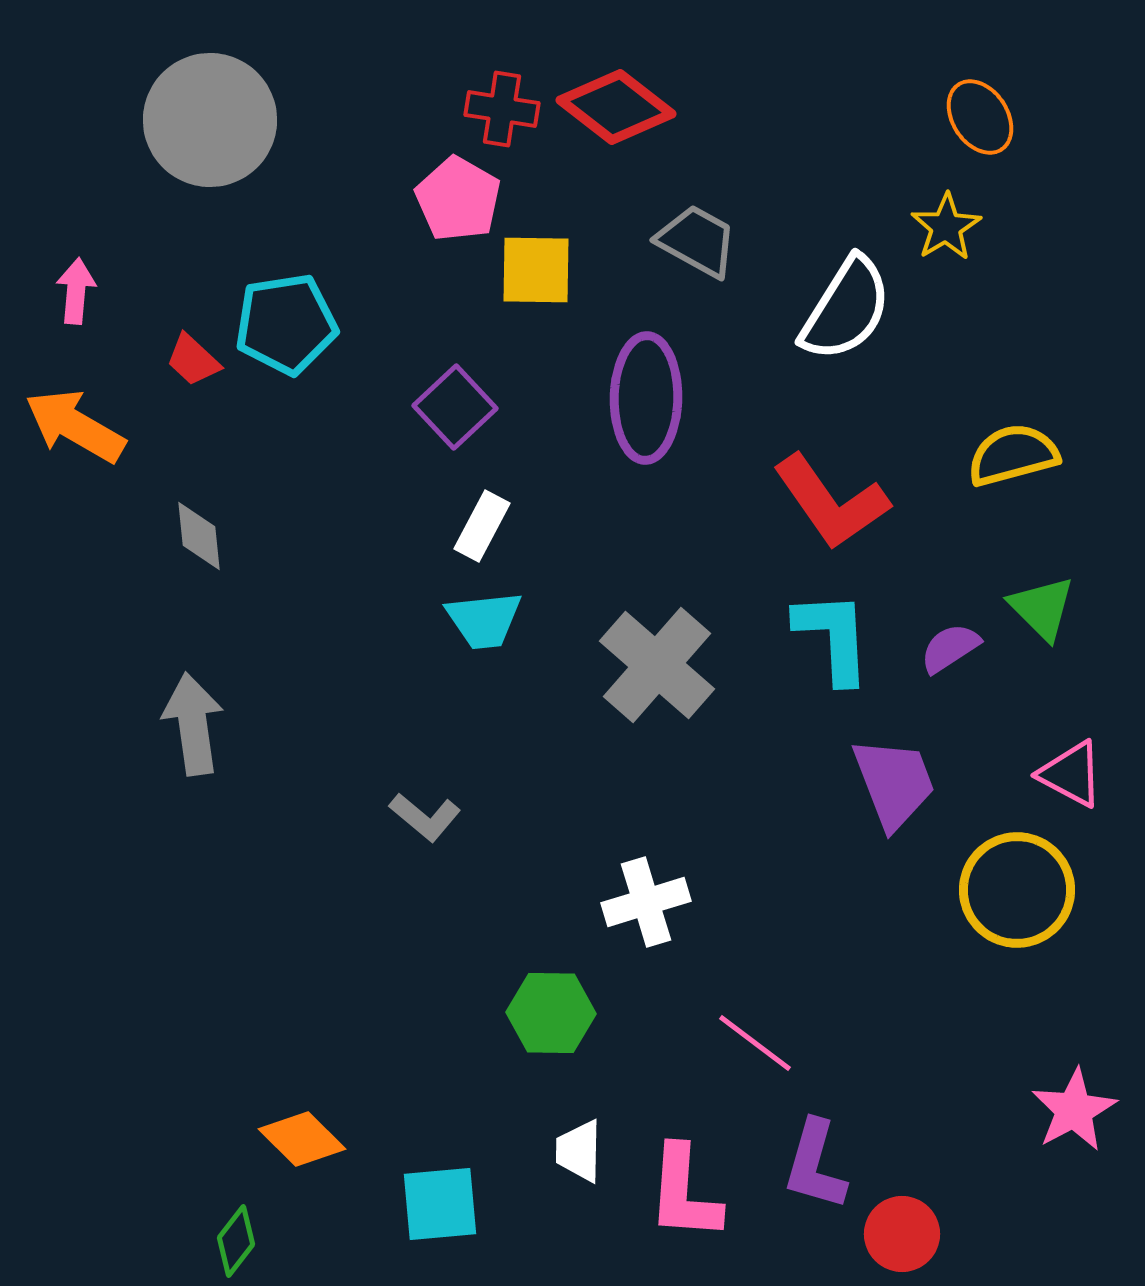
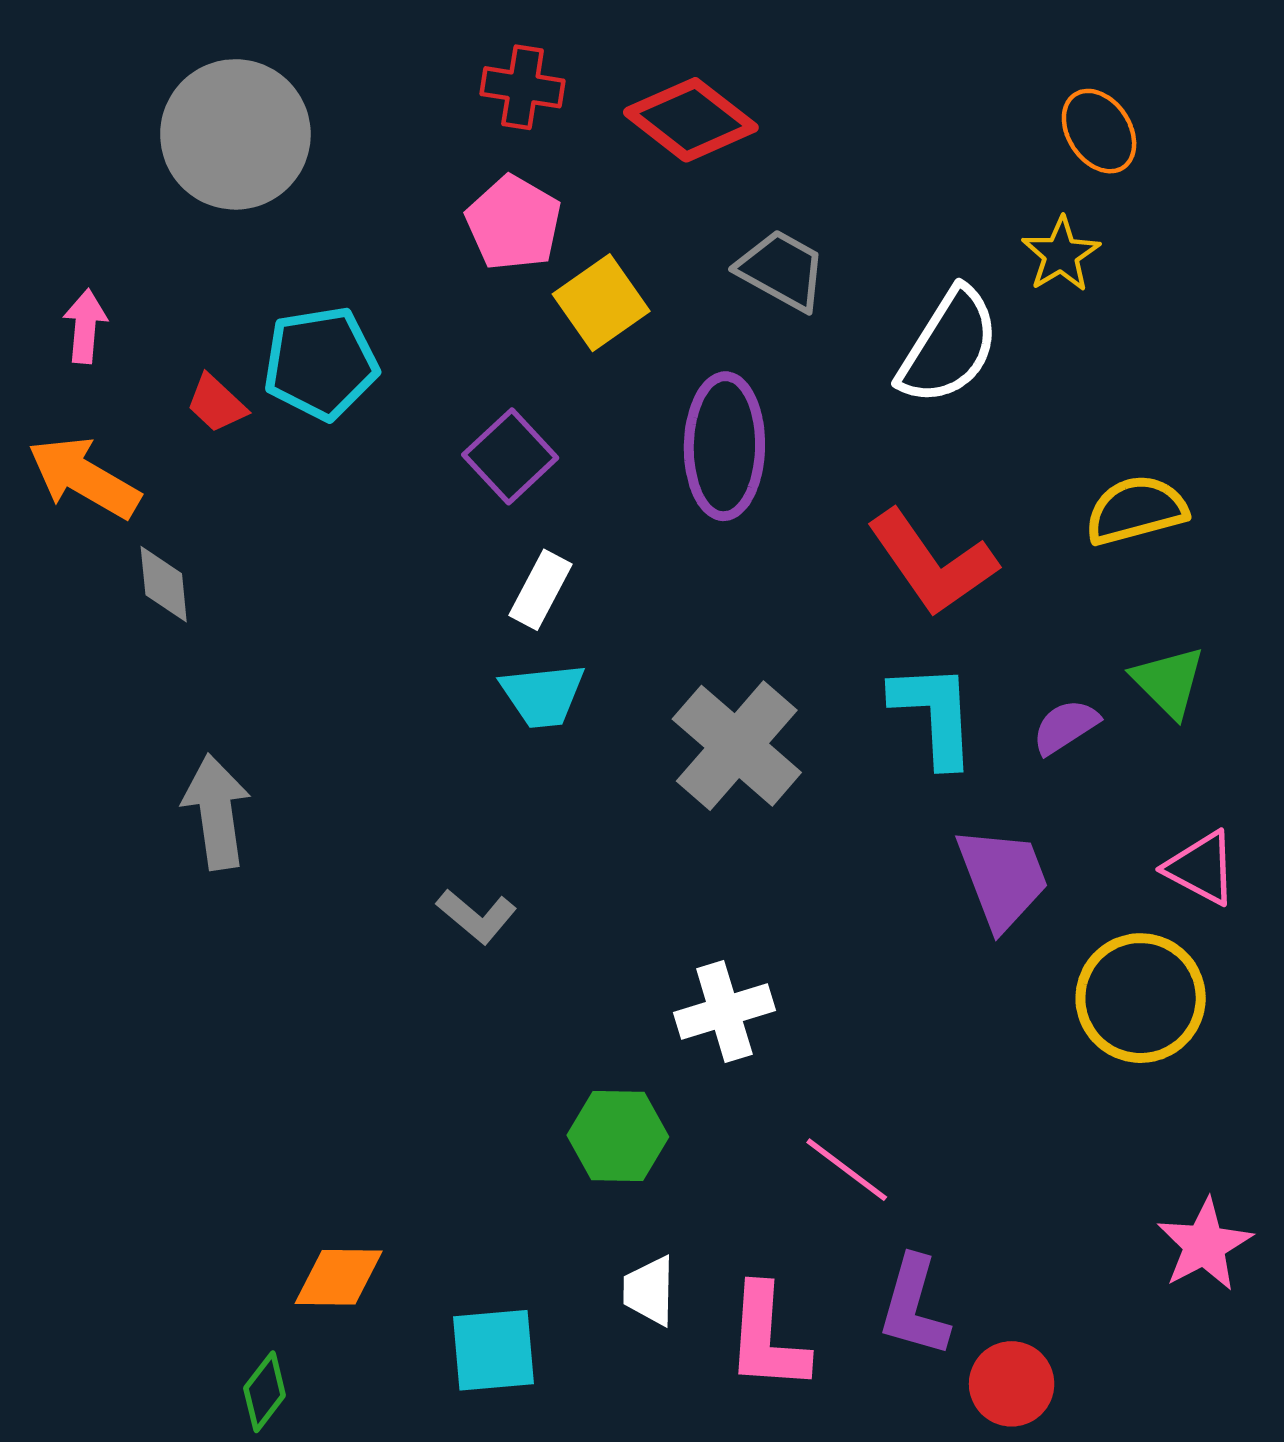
red cross: (502, 109) -> (523, 87), moved
yellow square: (536, 270) -> (601, 303), turned -36
gray diamond: (199, 536) -> (164, 584), moved
orange diamond: (302, 1139) -> (339, 1277), turned -44

